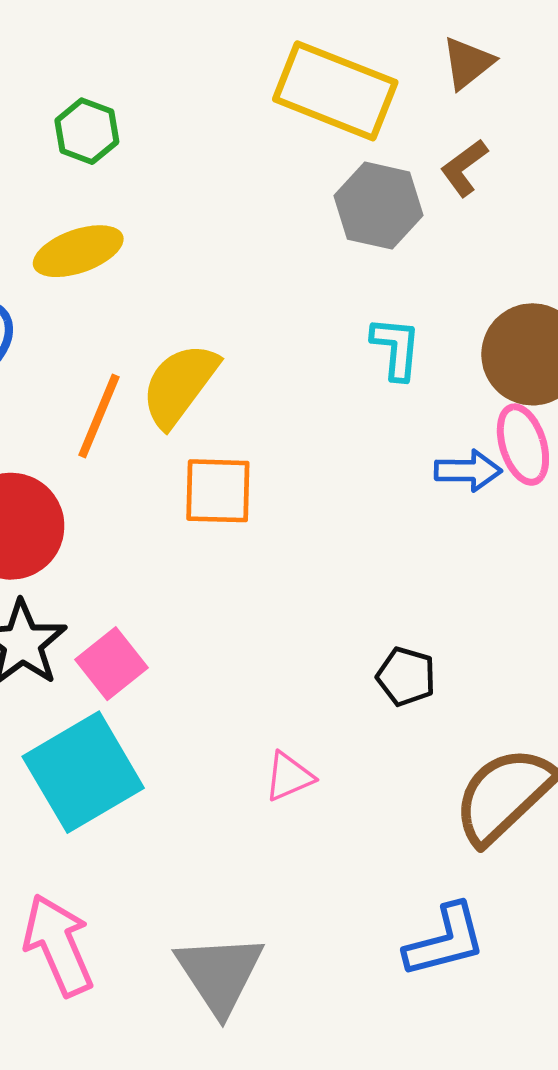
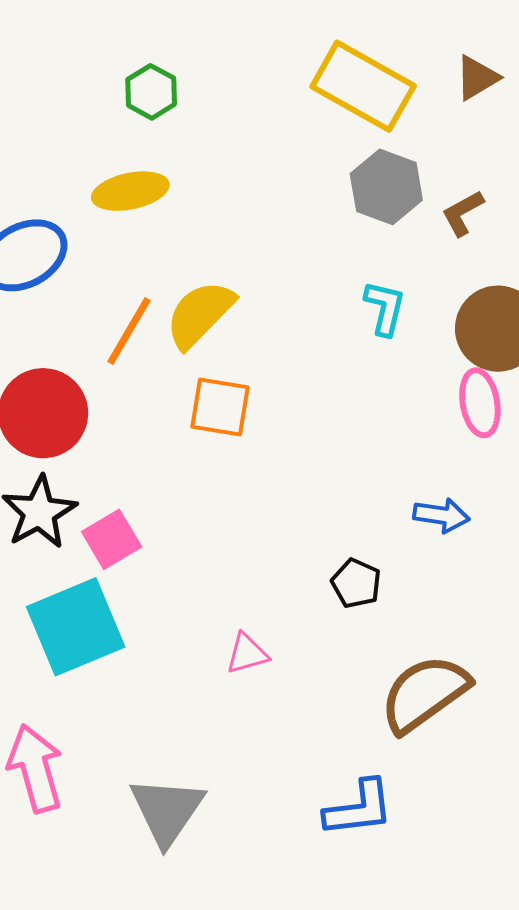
brown L-shape: (464, 168) -> (463, 213), moved
blue arrow: (468, 471) -> (441, 515), moved

